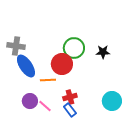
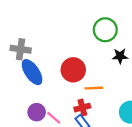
green circle: (74, 48) -> (105, 30), moved
orange line: (48, 80) -> (94, 88), moved

